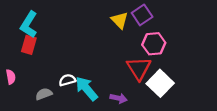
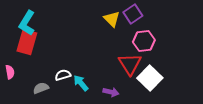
red rectangle: (29, 45) -> (27, 42), size x1.4
cyan arrow: (87, 89) -> (81, 83), size x0.7

